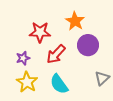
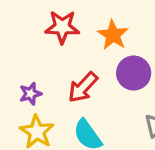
red star: (40, 32) -> (62, 27), moved

